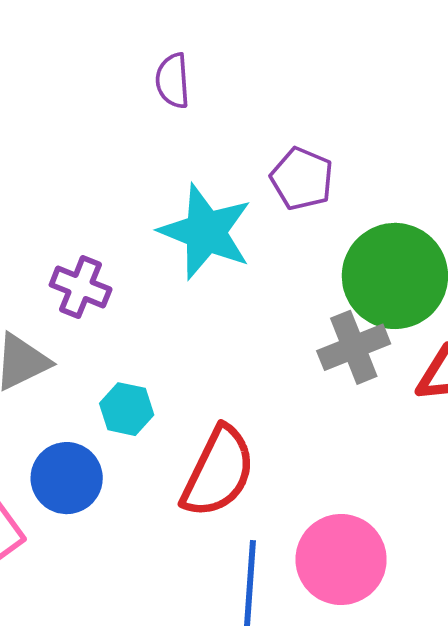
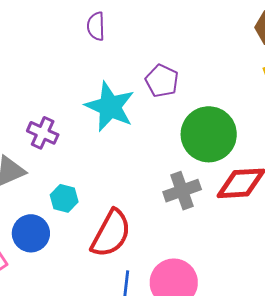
gray cross: (354, 347) -> (182, 191), moved

